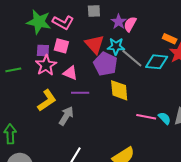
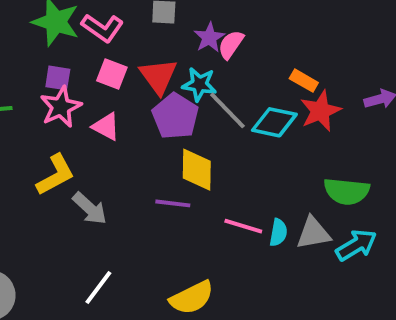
pink square: (61, 46) -> (112, 74), moved
purple line: (80, 93) -> (173, 203), moved
gray arrow: (66, 116) -> (90, 208), turned 96
cyan semicircle: (165, 118) -> (278, 232), turned 48

